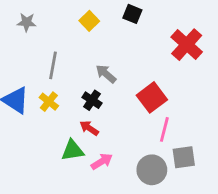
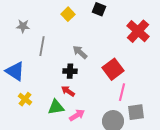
gray star: (27, 22) -> (23, 26), moved
black cross: (92, 100) -> (70, 71), turned -32
yellow cross: (49, 102) -> (25, 99), moved

